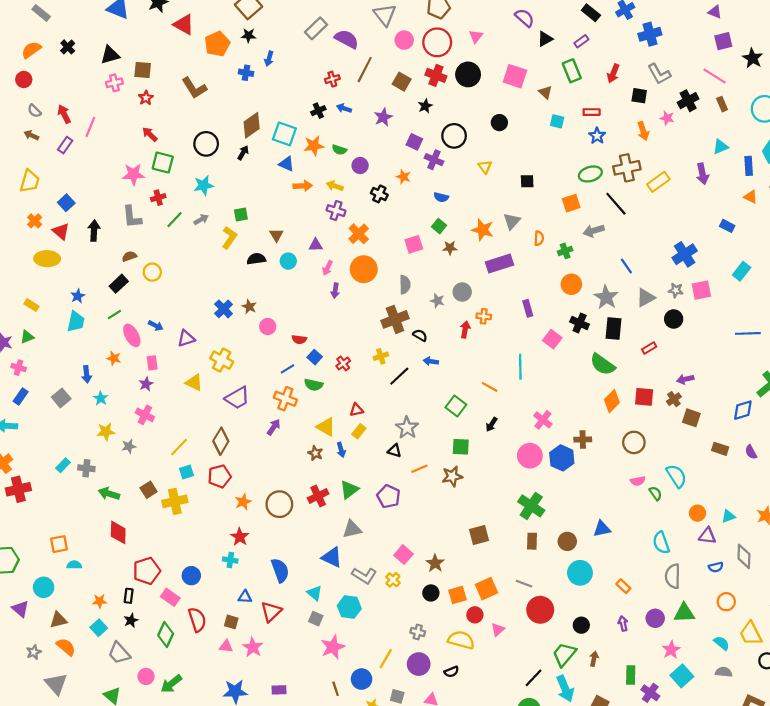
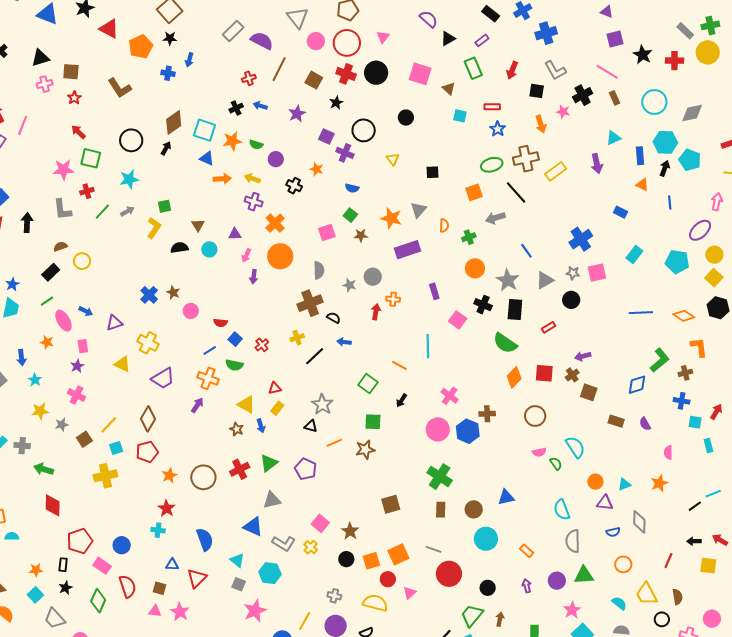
brown square: (149, 490) -> (84, 439), moved

